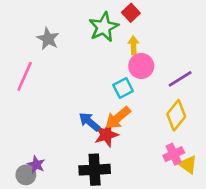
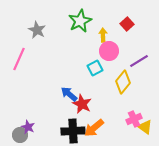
red square: (131, 13) -> (127, 24), moved
yellow diamond: (176, 115) -> (123, 82), moved
orange arrow: (118, 118) -> (94, 128), moved
red star: (106, 135) -> (82, 104), turned -30

